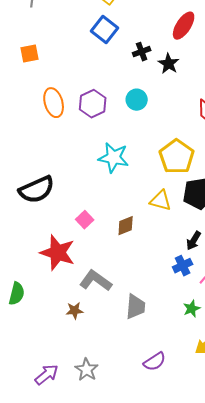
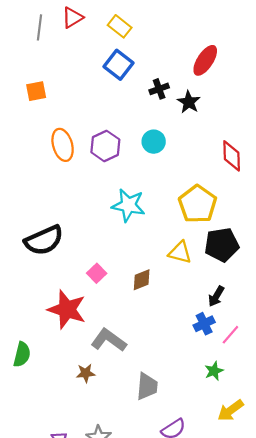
gray trapezoid: (136, 307) -> (147, 386), moved

